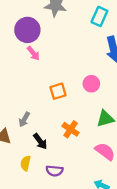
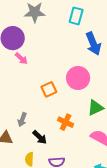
pink circle: (91, 84) -> (78, 78), size x1.5

